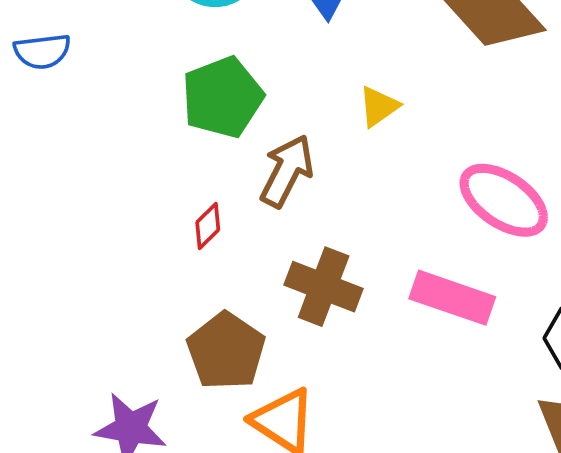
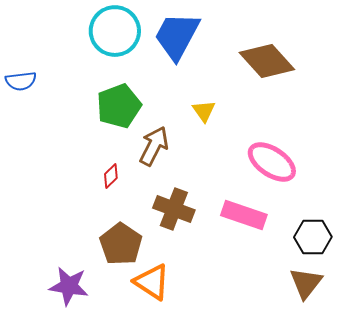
yellow triangle: (379, 106) -> (204, 111), turned -30

